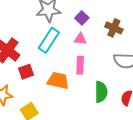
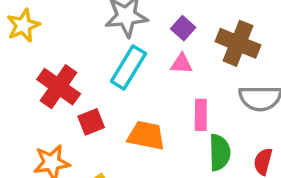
brown cross: (114, 28) -> (238, 43), size x1.4
pink rectangle: (80, 65) -> (201, 115), moved

